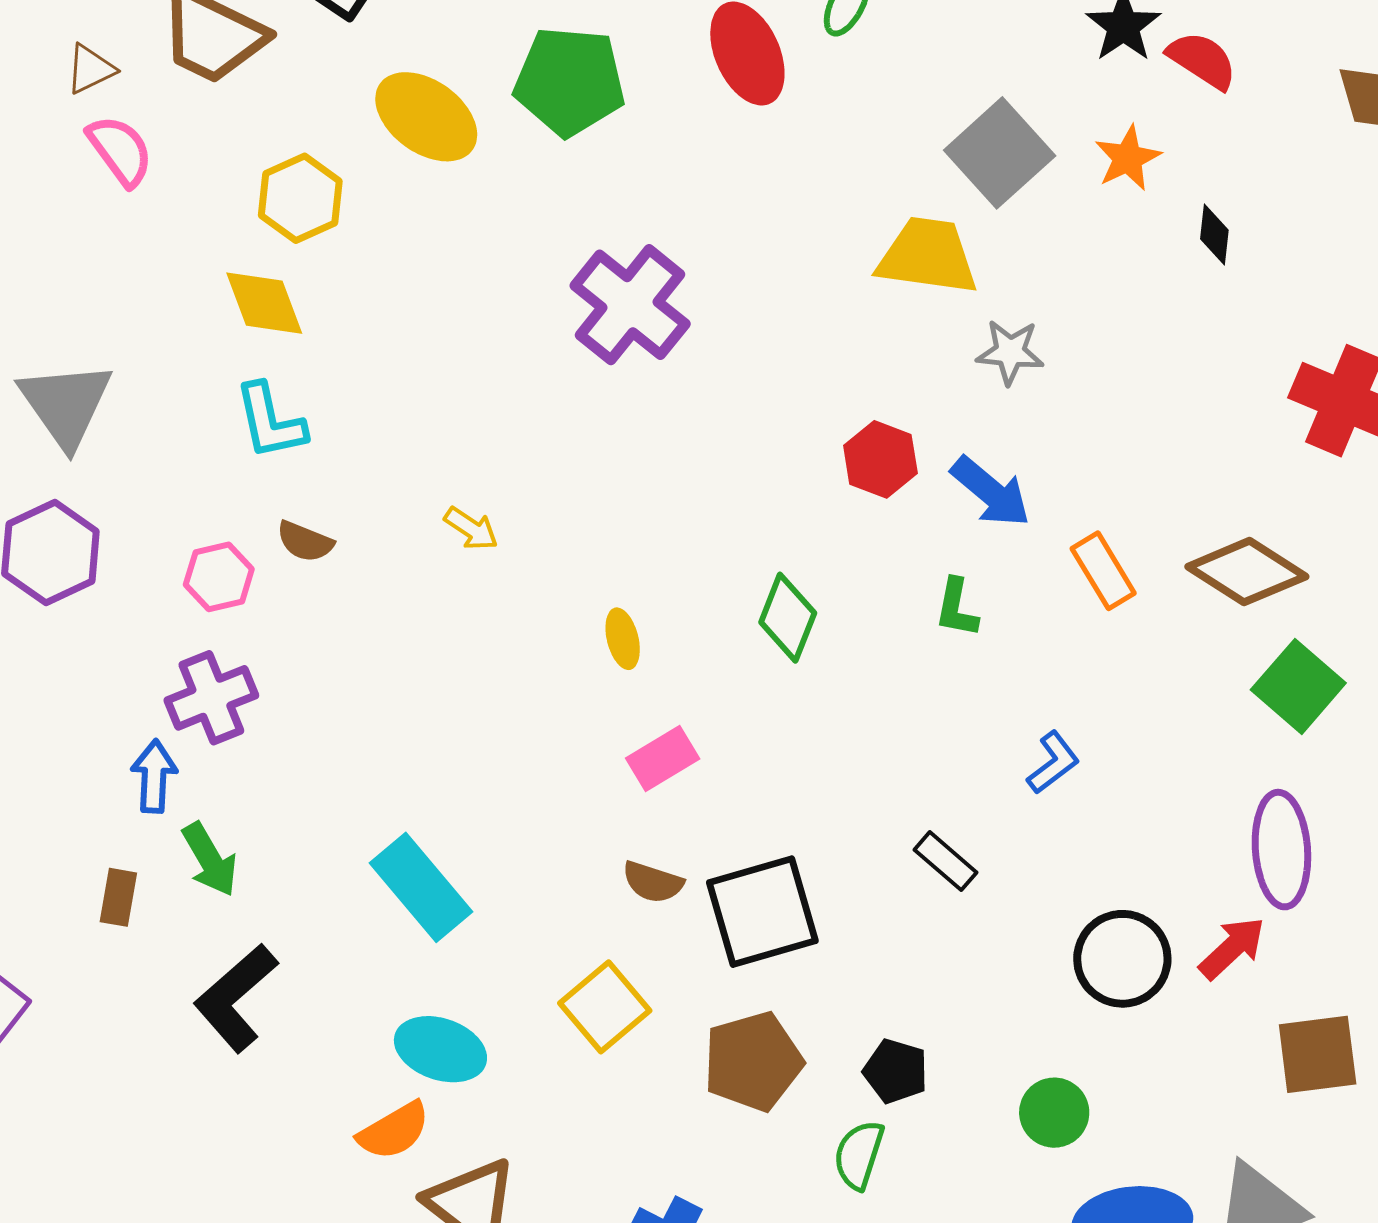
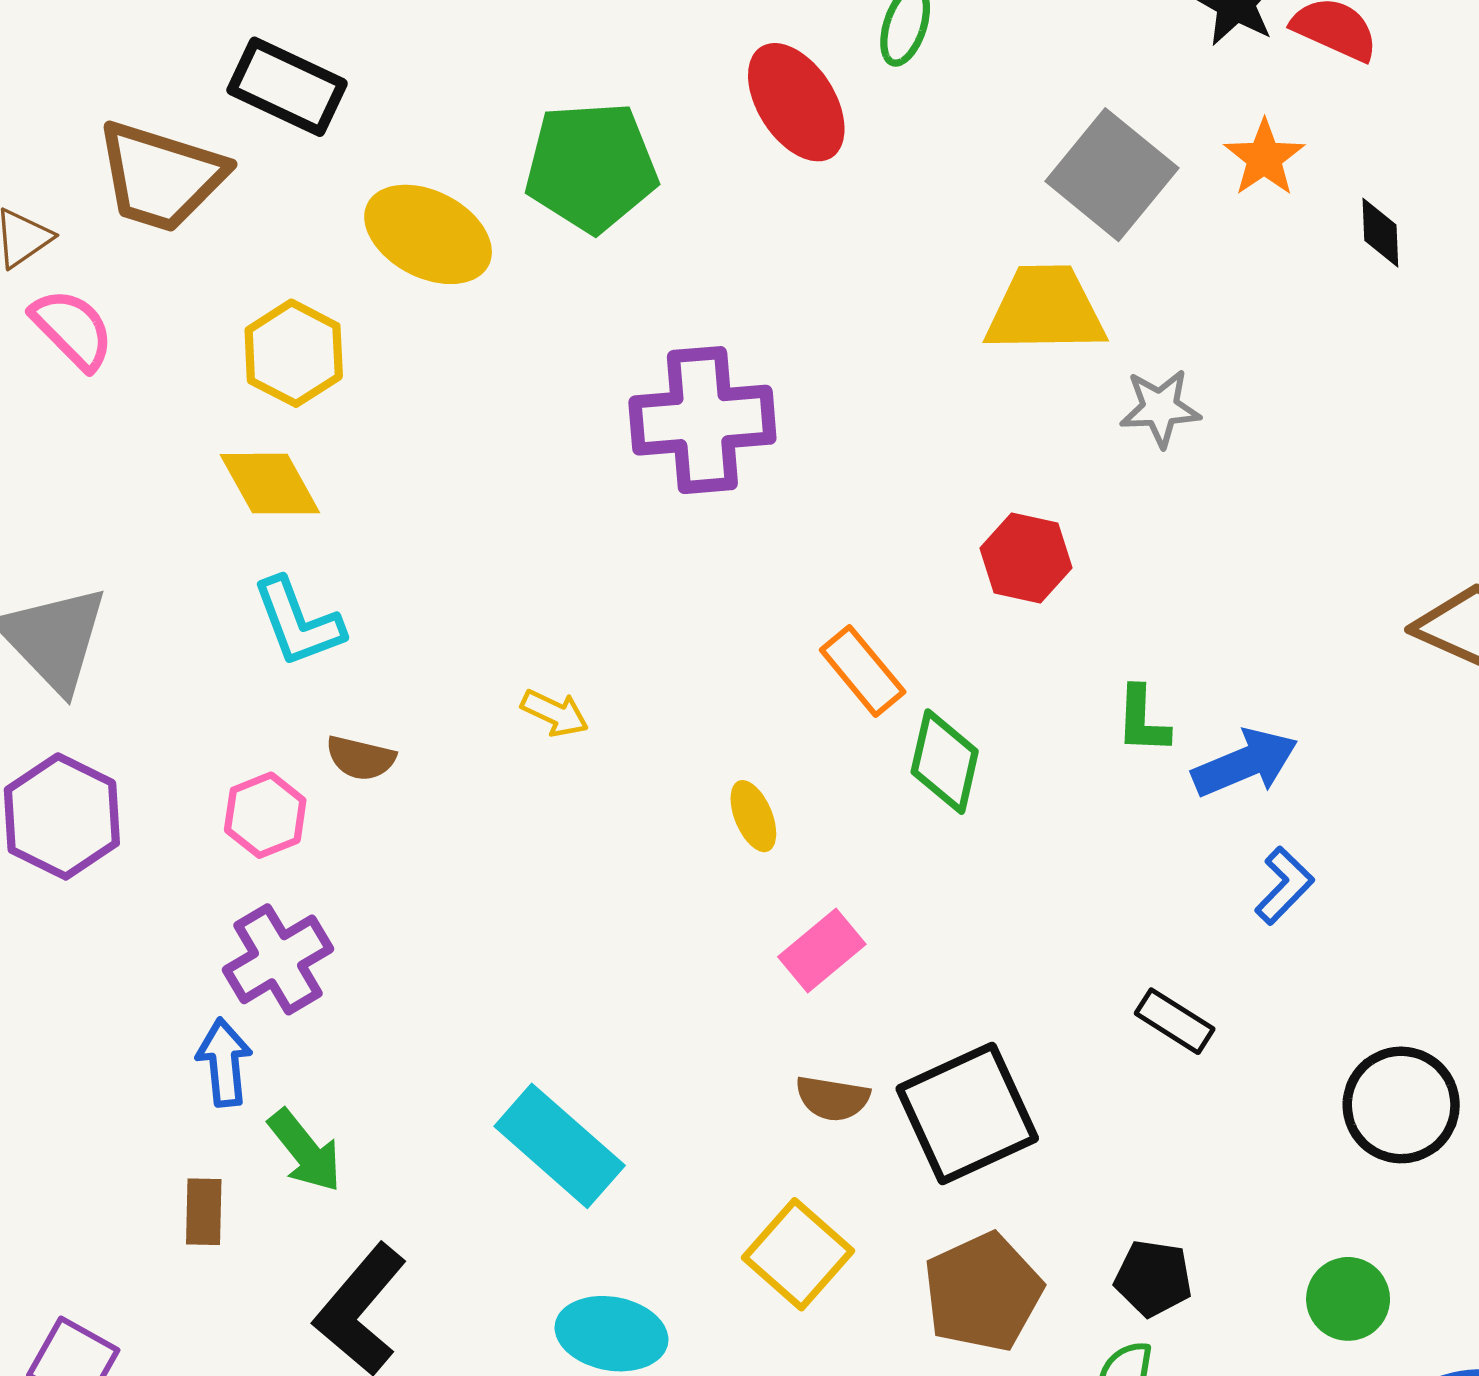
purple cross: (630, 305) -> (702, 420), turned -35
blue arrow: (991, 492) -> (1245, 763), moved, turned -54
orange rectangle: (1103, 571) -> (863, 671), moved

